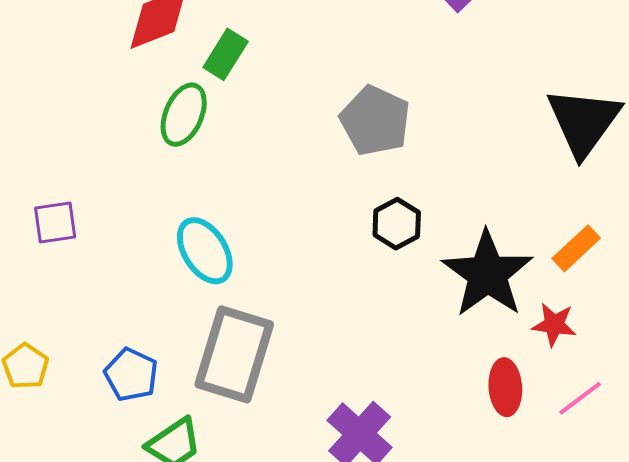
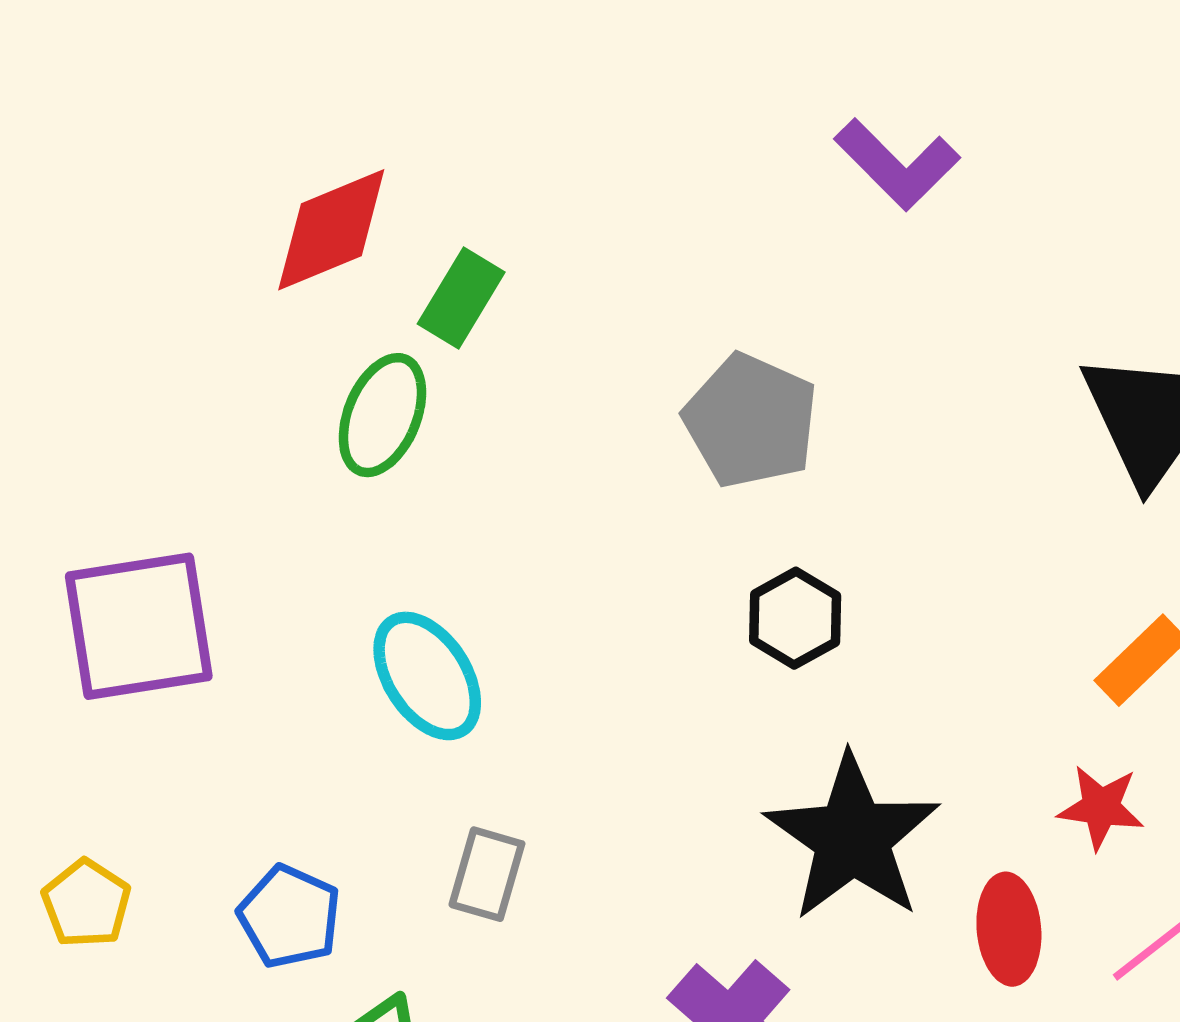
purple square: (55, 223) -> (139, 626), size x1.8
black star: (487, 274) -> (852, 838), moved
gray rectangle: (234, 354) -> (487, 874), size x0.5

